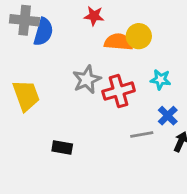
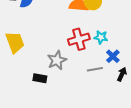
gray star: (87, 80) -> (57, 60), moved
cyan star: (160, 80) -> (101, 37), moved

